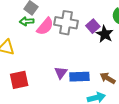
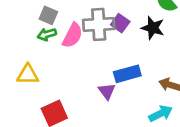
purple square: (93, 26) -> (120, 23), moved
blue rectangle: (79, 77) -> (127, 74), moved

